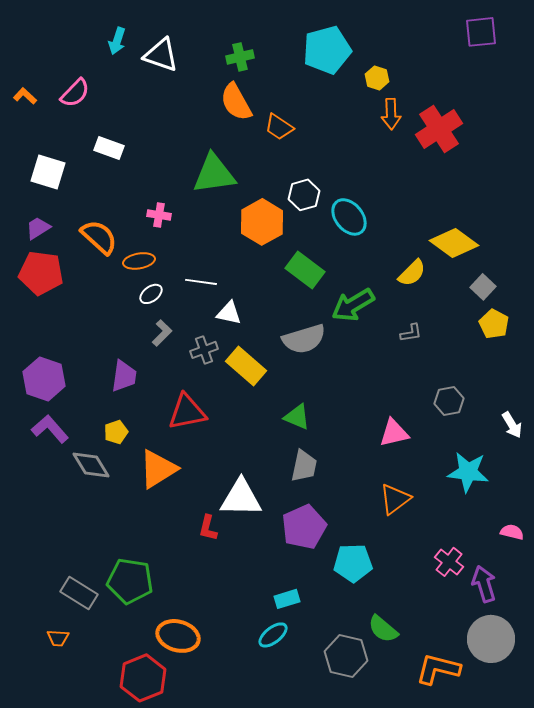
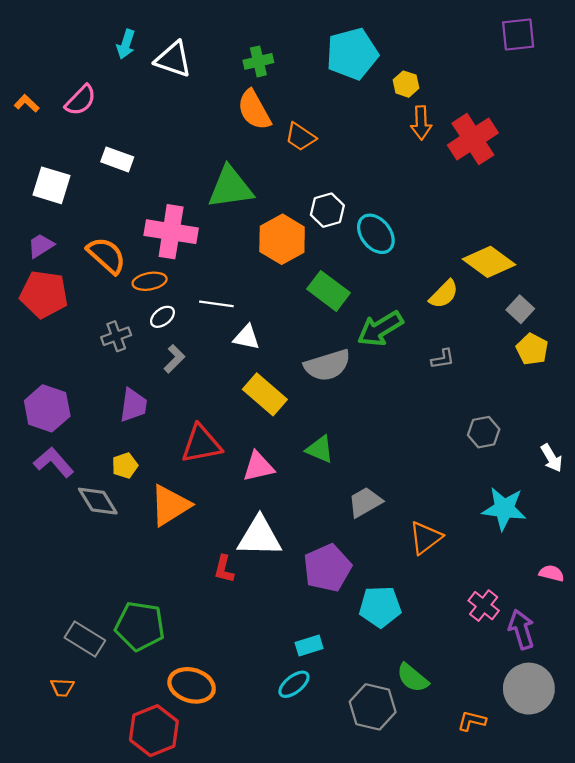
pink cross: (159, 215) -> (171, 232), size x2.0
gray cross: (204, 350) -> (116, 336), moved
pink triangle: (394, 433) -> (258, 467), moved
gray trapezoid: (304, 466) -> (365, 502), moved, turned -132
orange L-shape: (438, 669) -> (472, 721), size x0.6

